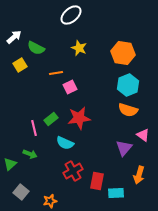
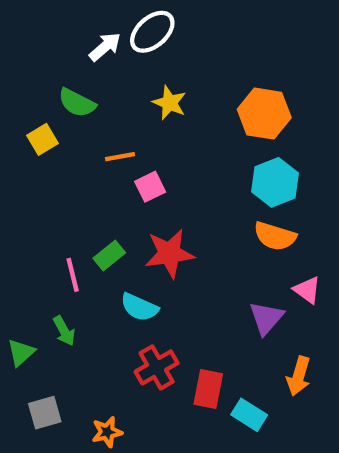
white arrow: (14, 37) -> (105, 47), moved
green arrow: (30, 154) -> (64, 331), turned 40
gray square: (21, 192) -> (45, 413), turned 35
cyan rectangle: (116, 193) -> (249, 415), turned 35

